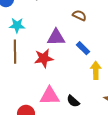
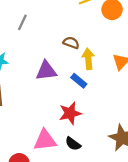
red star: (44, 58) -> (70, 113), moved
yellow arrow: (96, 70) -> (88, 59), moved

